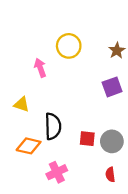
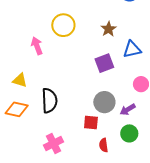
red square: (87, 139) -> (91, 122), moved
gray circle: (112, 141) -> (104, 102), moved
orange diamond: (29, 146) -> (17, 109), moved

